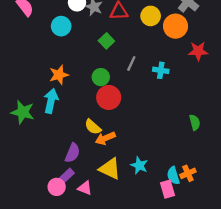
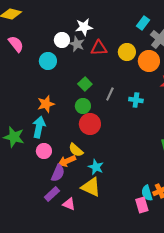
green square: (106, 41) -> (85, 84), moved
orange arrow: (105, 138) -> (67, 161), moved
cyan star: (139, 165) -> (96, 167), moved
pink circle: (57, 187) -> (44, 151), moved

